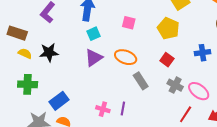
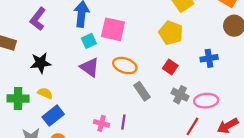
pink square: (129, 23) -> (113, 29), moved, size x1.6
yellow semicircle: (25, 54) -> (45, 93), moved
purple triangle: (94, 58) -> (90, 67), turned -48
pink ellipse: (199, 91) -> (206, 101), turned -40

